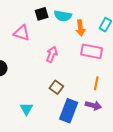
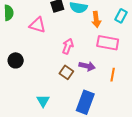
brown square: (56, 87) -> (66, 72), moved
purple arrow: (93, 105) -> (87, 66), moved

